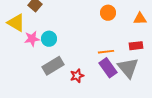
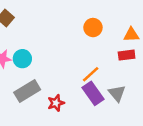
red rectangle: (136, 46) -> (127, 55), moved
orange line: (106, 52) -> (91, 74), turned -35
gray triangle: (128, 68) -> (117, 93), size x0.7

